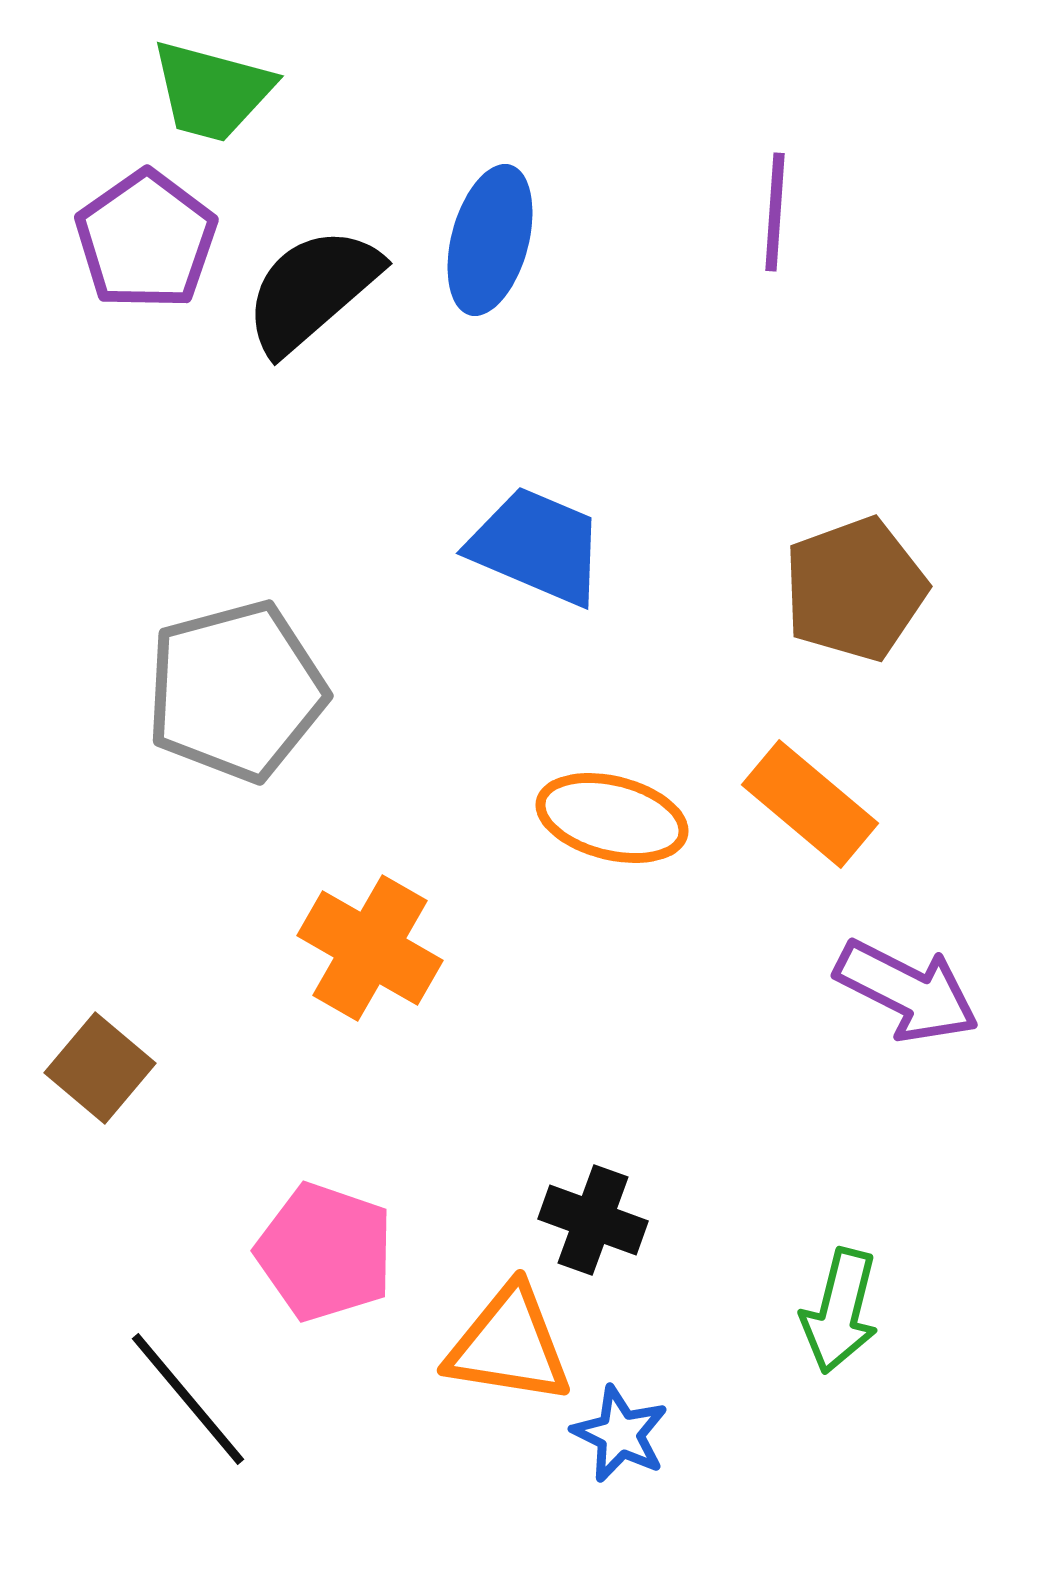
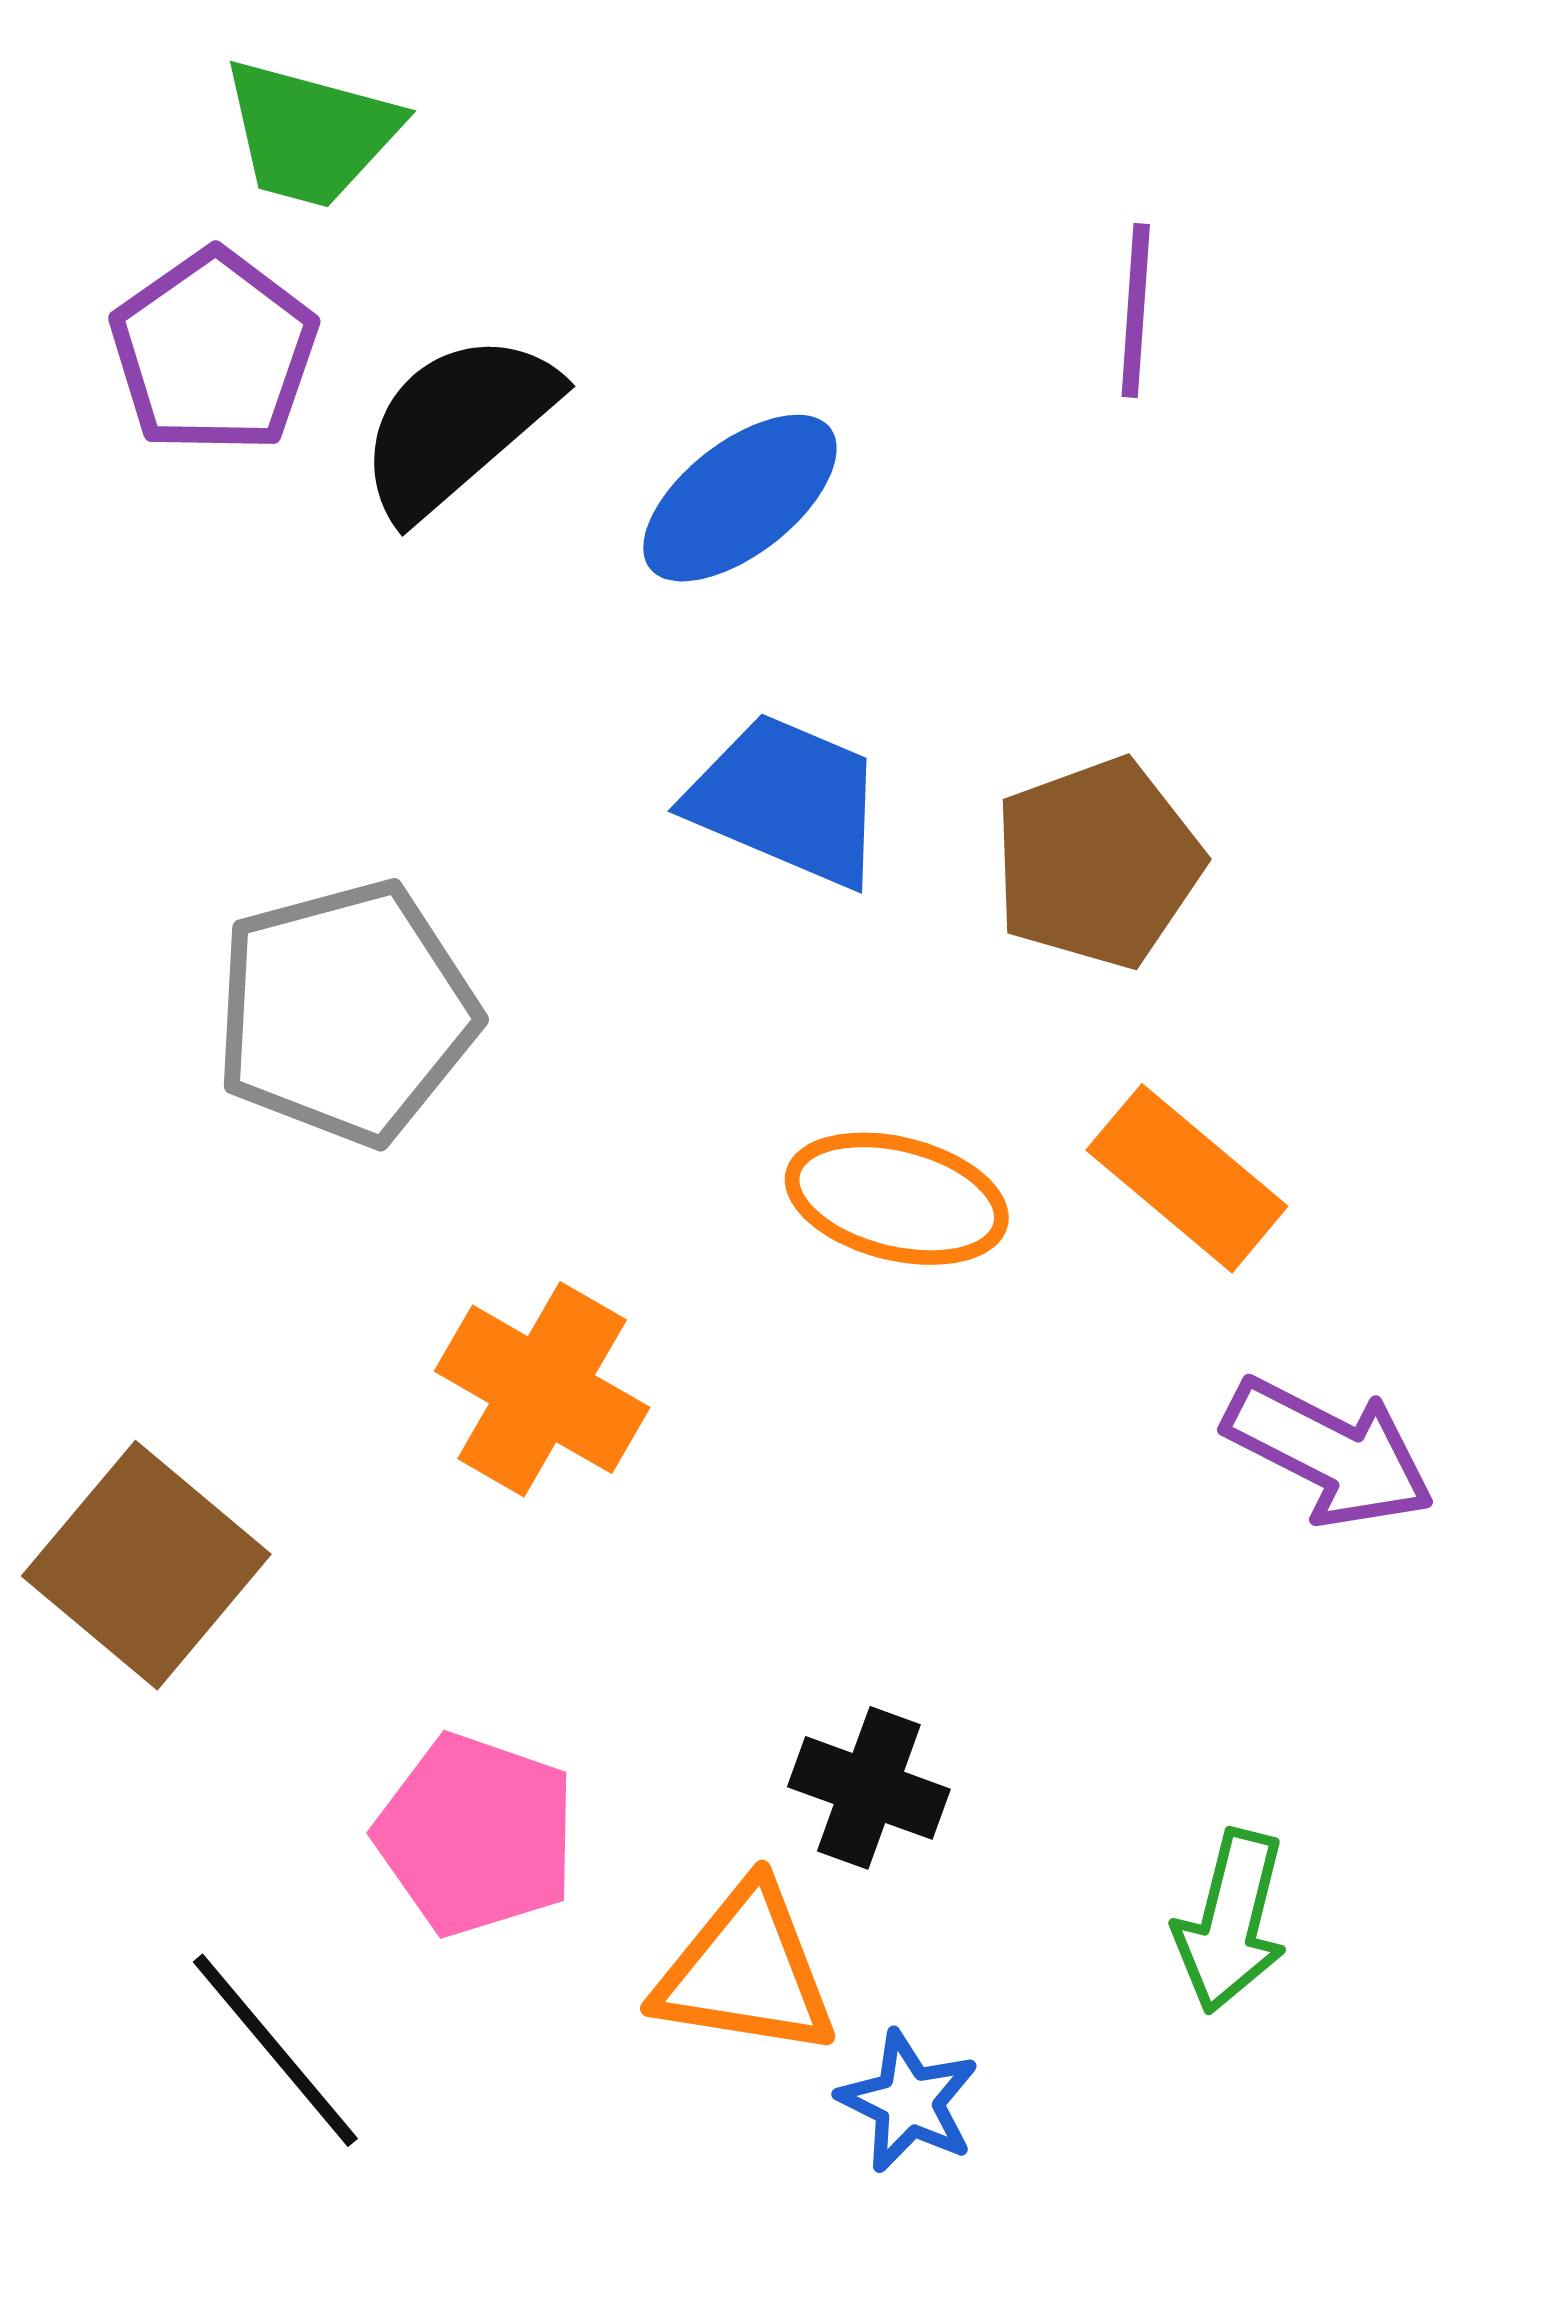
blue ellipse: (490, 240) -> (740, 498), moved, turned 37
brown pentagon: (855, 589) -> (1098, 863), moved
brown square: (100, 1068) -> (146, 1565), size x1.5

